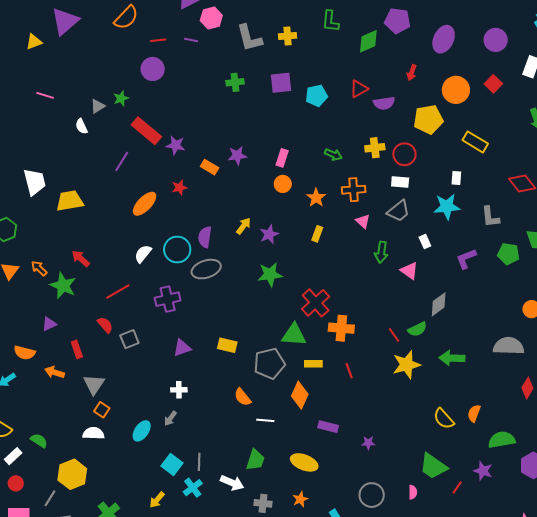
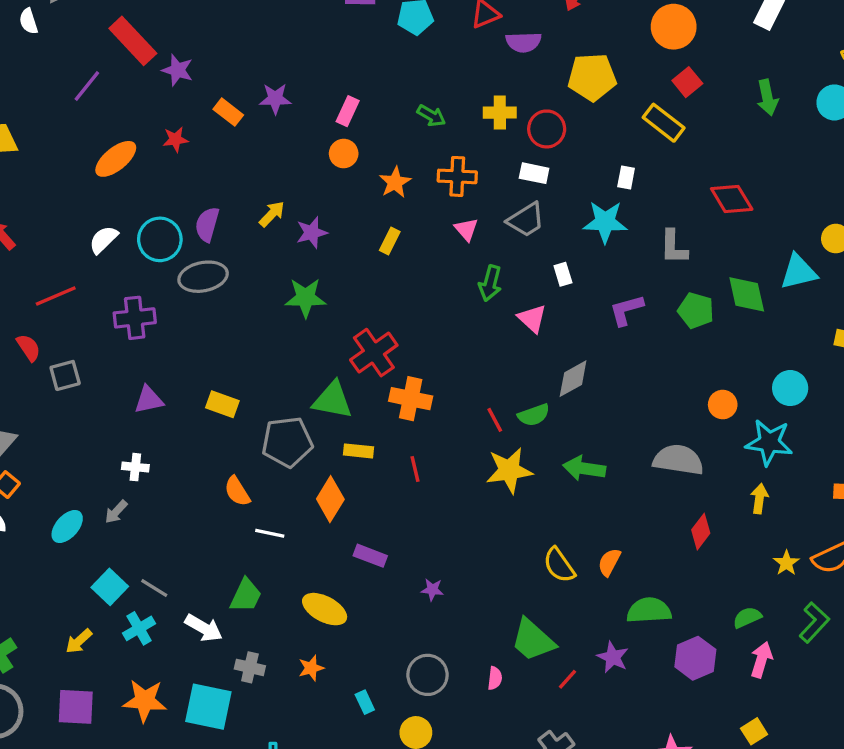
red square: (493, 84) -> (687, 82), moved
orange circle: (456, 90) -> (674, 27), moved
gray line: (199, 462) -> (154, 588), turned -66

